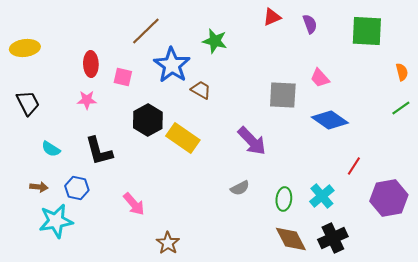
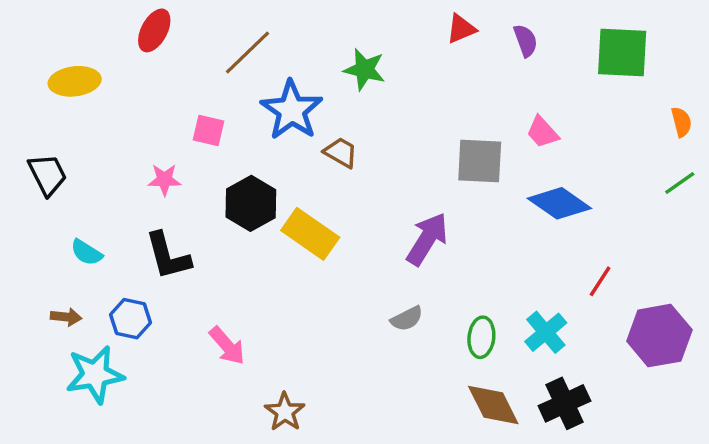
yellow ellipse: (25, 48) -> (75, 81), moved
red ellipse: (91, 64) -> (154, 30), moved, turned 30
pink star: (87, 100) -> (164, 180), moved
purple arrow: (252, 141) -> (427, 239), turned -104

